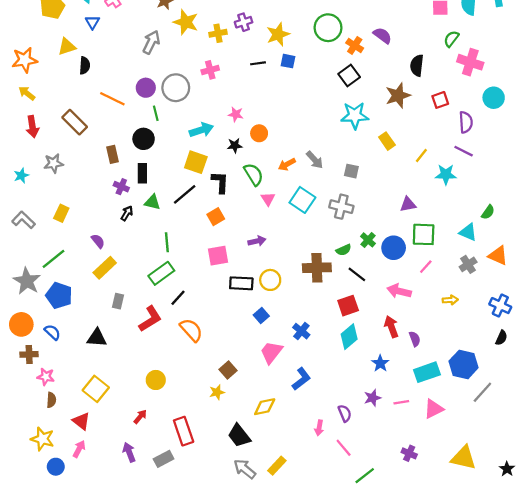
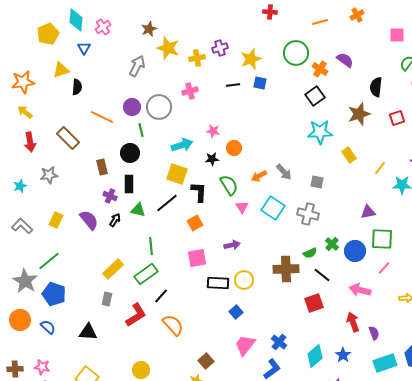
purple semicircle: (98, 241) -> (89, 220), moved, size x1.5
yellow rectangle: (105, 268) -> (113, 269), moved
blue cross: (301, 331) -> (279, 342), moved
cyan diamond: (349, 337) -> (315, 356), moved
brown cross: (29, 354) -> (15, 369), moved

